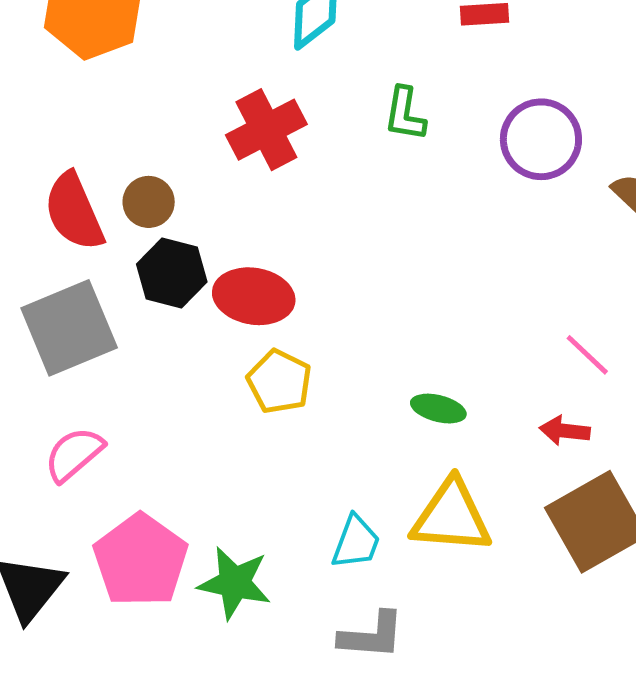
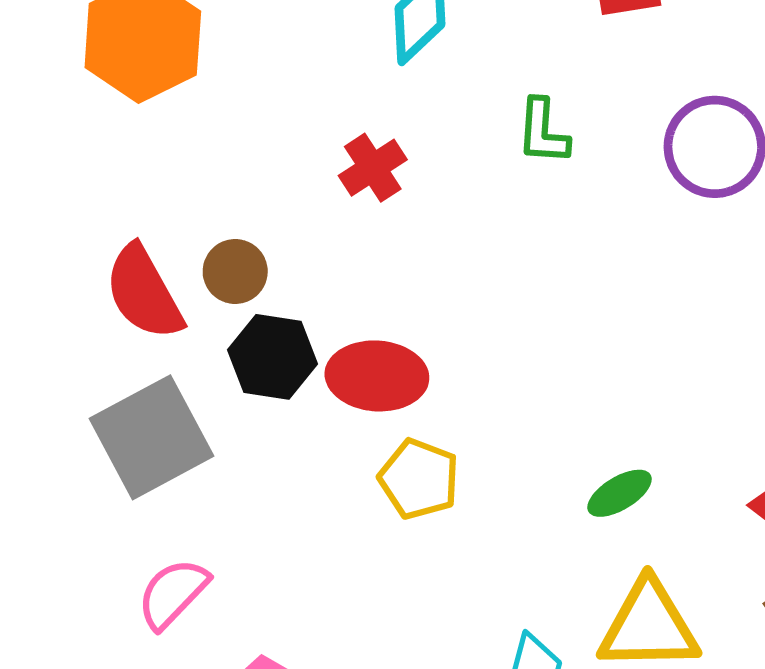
red cross: (266, 130) -> (373, 168), size x0.7
green ellipse: (438, 409) -> (620, 493), turned -40

